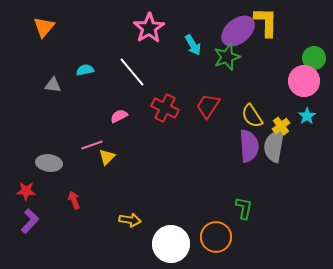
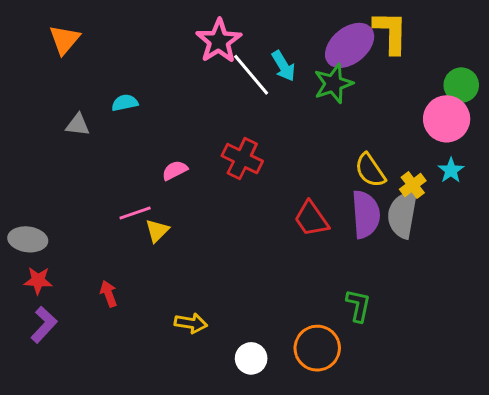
white line: (132, 72) -> (251, 75), moved
red trapezoid: (208, 106) -> (311, 219), moved, turned -68
gray ellipse: (49, 163) -> (28, 239), moved
white circle: (171, 244) -> (251, 358), size x0.6

